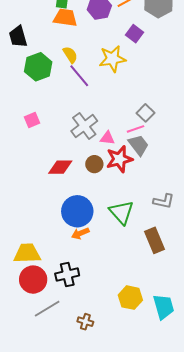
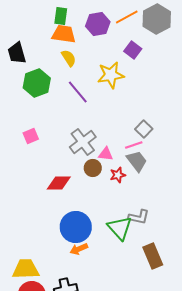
yellow semicircle: (70, 55) -> (69, 58), moved
red star: (119, 159) -> (118, 175), size x0.6
brown circle: (94, 164) -> (93, 168), moved
gray L-shape: (164, 201) -> (139, 217), moved

